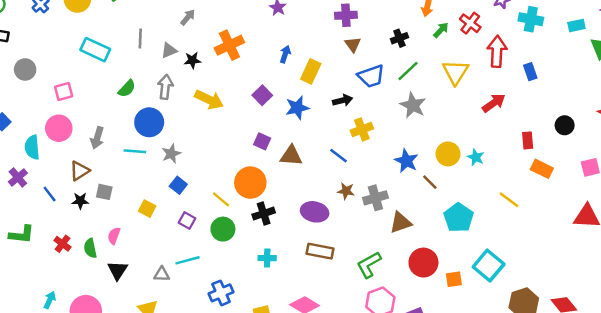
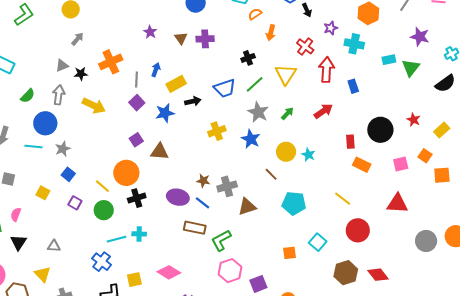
cyan rectangle: (576, 26) -> (389, 60), moved
green arrow: (441, 30) -> (287, 113), moved
gray line: (140, 38) -> (137, 79), moved
brown triangle: (353, 44) -> (181, 38), moved
yellow rectangle: (311, 71) -> (176, 84), turned 36
yellow triangle: (455, 72) -> (286, 74), moved
black arrow: (343, 100) -> (193, 101), moved
black circle: (565, 125) -> (380, 130), size x1.6
purple square: (262, 141) -> (136, 140), turned 32
blue line: (338, 156) -> (202, 203), moved
blue star: (406, 161) -> (251, 139), moved
yellow line: (509, 200) -> (343, 199), moved
cyan pentagon: (459, 218) -> (294, 203), turned -30
brown rectangle: (320, 251) -> (195, 228), moved
cyan line: (188, 260) -> (117, 239), moved
red circle: (423, 263) -> (358, 230), moved
cyan square: (489, 266) -> (318, 242), size x0.7
blue cross: (221, 293) -> (102, 262), turned -30

